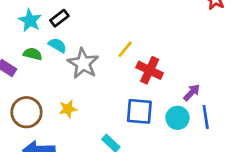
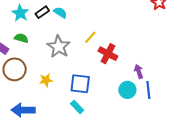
cyan semicircle: (57, 45) -> (60, 13), moved
purple arrow: (192, 92) -> (139, 71), turned -64
blue square: (139, 111) -> (80, 84), moved
brown circle: (26, 112) -> (15, 69), moved

